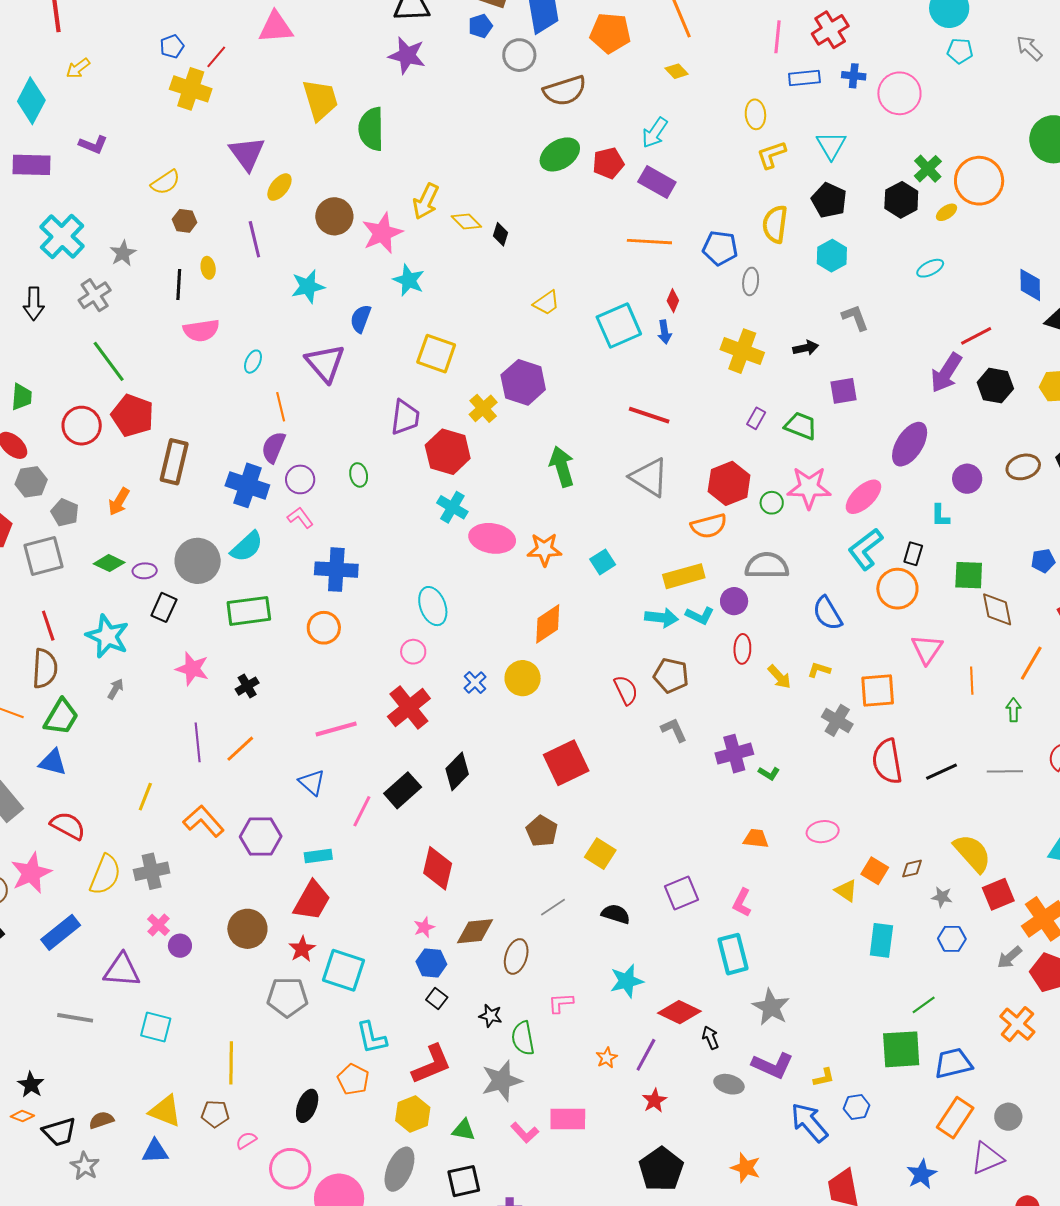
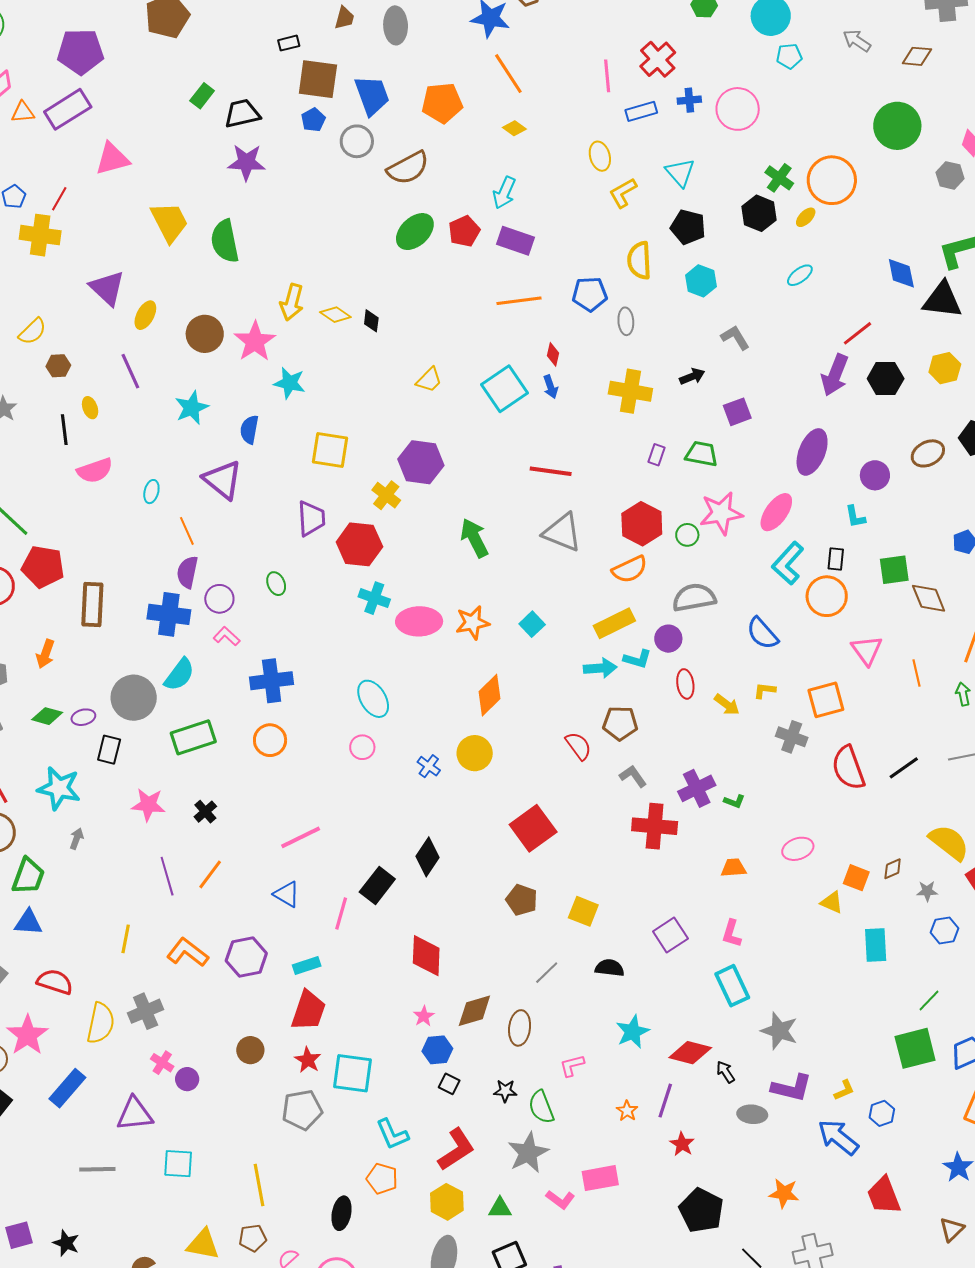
red cross: (409, 708) -> (655, 826), moved, turned -36
brown circle: (247, 929) -> (250, 1050), size x0.7

